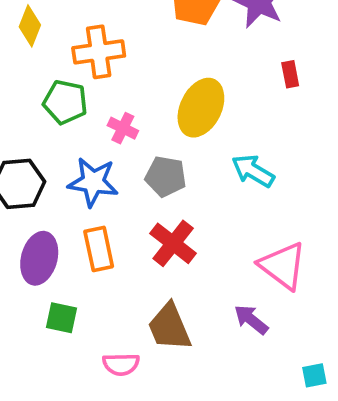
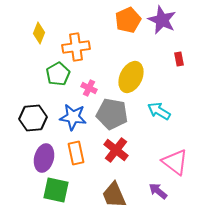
green pentagon: (65, 102) -> (58, 74), turned 30
gray pentagon: (166, 176) -> (112, 114), size x1.4
green square: (62, 318) -> (56, 190), size x1.5

